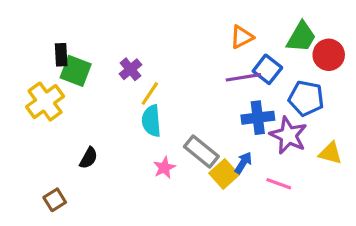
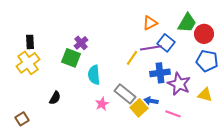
black rectangle: (61, 55) -> (30, 42), moved
green square: (76, 71) -> (71, 58), moved
yellow line: (150, 93) -> (132, 58), moved
blue pentagon: (306, 98) -> (207, 61), moved
blue arrow: (243, 163) -> (151, 101), turned -112
brown square: (55, 200) -> (22, 119), moved

